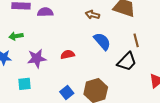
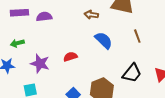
purple star: (37, 58) -> (40, 63), turned 30
black trapezoid: (127, 62) -> (132, 73), moved

